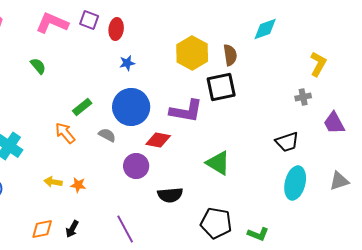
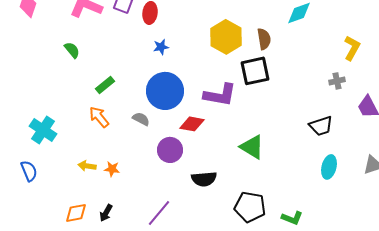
green rectangle: (82, 107) -> (105, 85), moved
cyan ellipse: (295, 183) -> (329, 167), size x0.7
purple line: (125, 229) -> (159, 213), turned 68

